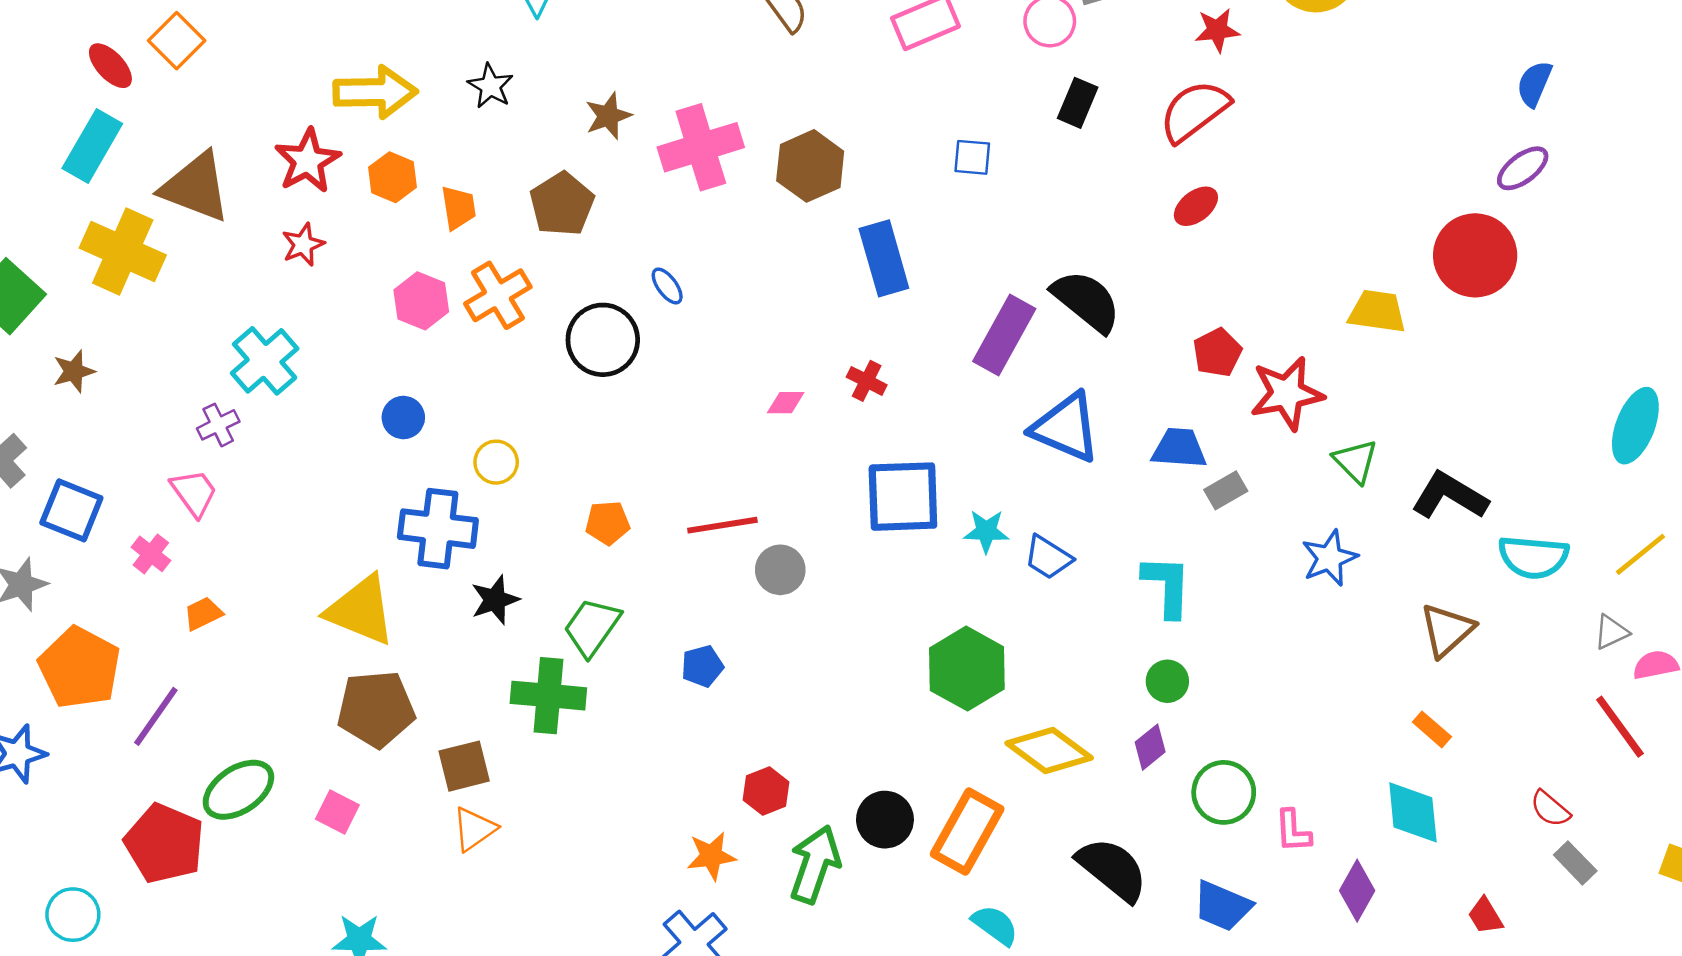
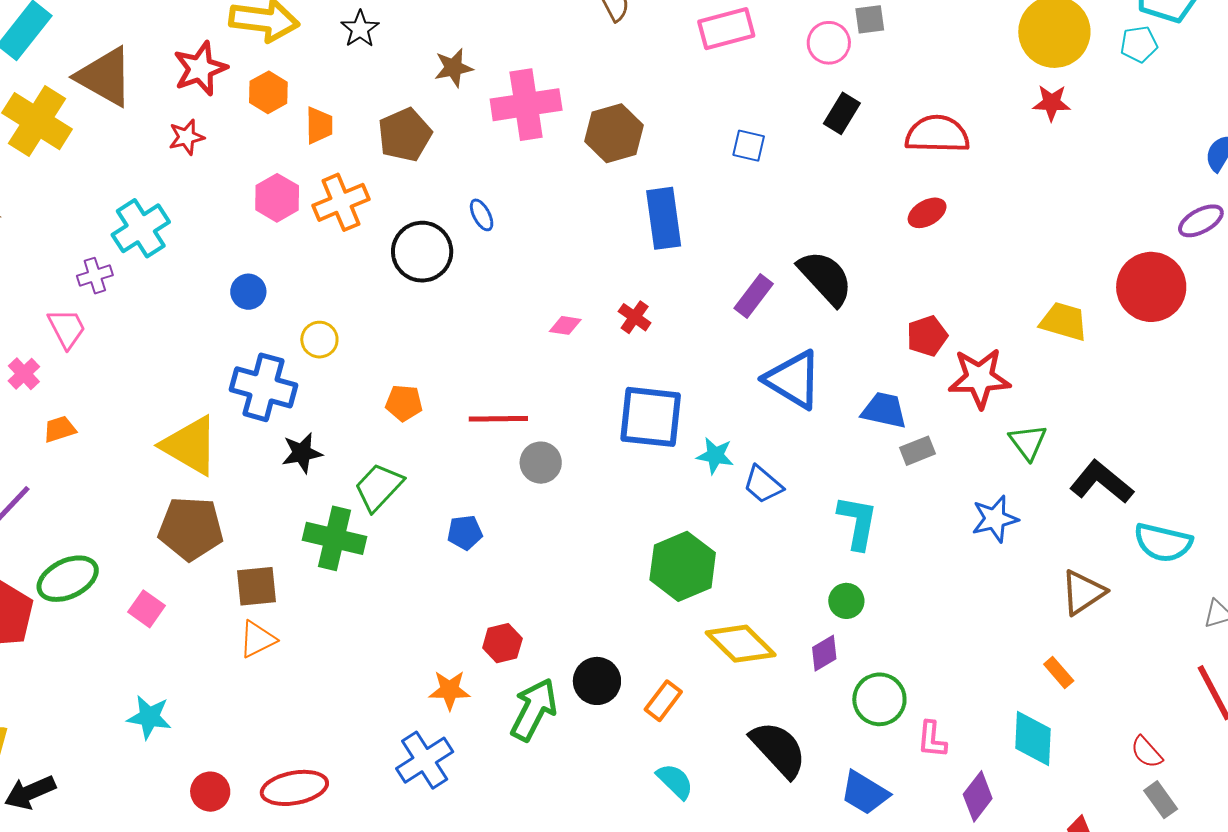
red star: (1217, 30) -> (1052, 103), moved
red semicircle: (1194, 111) -> (937, 134), turned 30
purple rectangle: (1004, 335) -> (754, 296), size x0.7
orange rectangle: (967, 831) -> (663, 701), size x0.6

